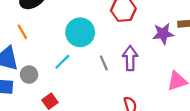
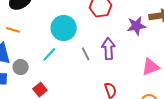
orange line: (22, 32) -> (13, 30), turned -40

